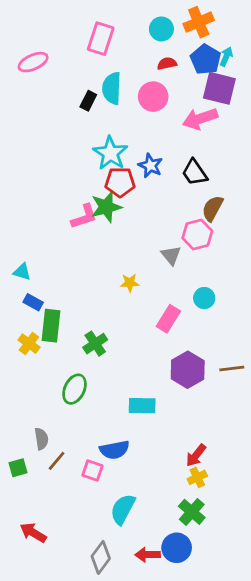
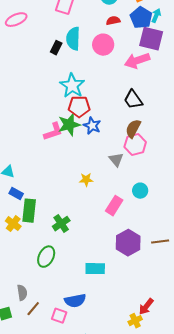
blue star: (150, 166) -> (92, 126), moved
brown semicircle: (212, 208) -> (133, 129), moved
red arrow: (196, 455) -> (146, 307), moved

